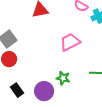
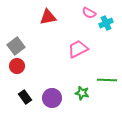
green star: (63, 78) -> (82, 93), moved

